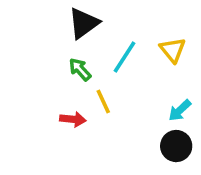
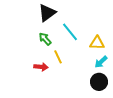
yellow triangle: (173, 50) -> (97, 43), moved, turned -49
cyan line: (125, 57) -> (70, 32), turned -72

